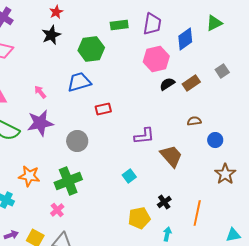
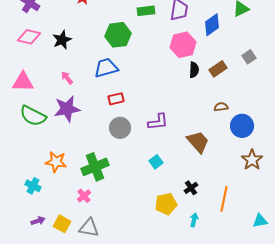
black star: (51, 35) -> (62, 40), moved
black semicircle: (167, 84) -> (194, 70), turned 126
red rectangle: (103, 109) -> (116, 99), moved
purple L-shape: (144, 136) -> (158, 122), moved
blue circle: (215, 140) -> (242, 126), size x1.5
gray circle: (77, 141) -> (120, 128), moved

